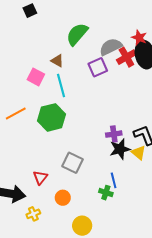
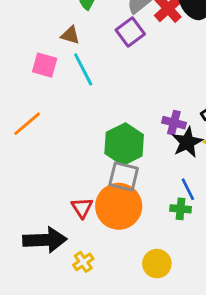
green hexagon: (52, 117) -> (124, 144), moved
purple cross: (114, 134) -> (174, 123), turned 35
orange circle: (63, 198) -> (119, 206), moved, size x2.0

